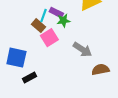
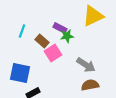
cyan line: (43, 16) -> (22, 31), moved
brown semicircle: (100, 70) -> (90, 85), moved

